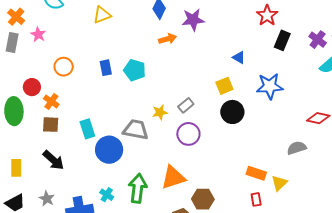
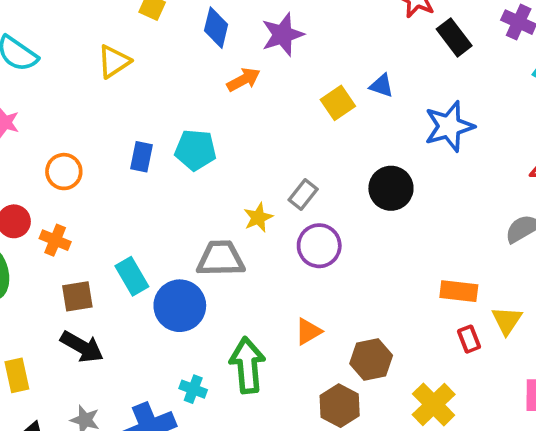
black rectangle: (282, 40) -> (454, 37), turned -48
blue rectangle: (106, 68) -> (142, 157), turned 35
yellow square: (224, 86) -> (338, 103), moved
brown square: (51, 125) -> (77, 296), moved
orange triangle: (173, 177) -> (308, 331), size x0.6
yellow triangle: (279, 183) -> (507, 321), moved

